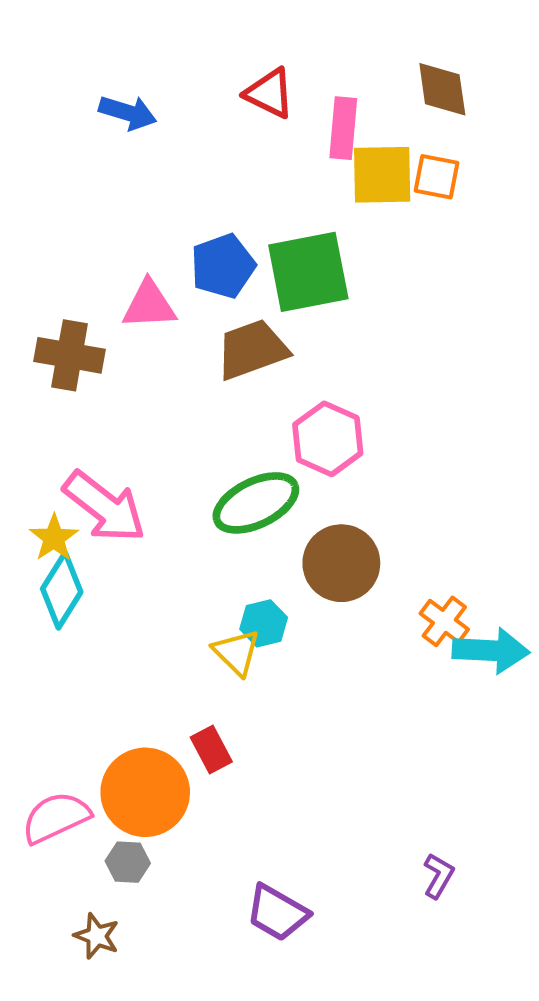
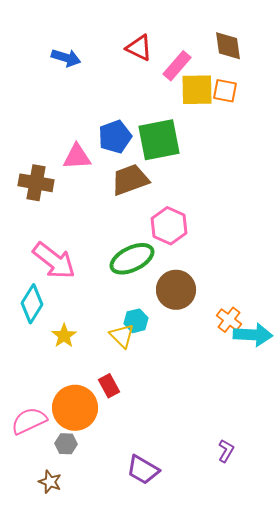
pink rectangle: (343, 128) -> (177, 66), turned 36
yellow star: (54, 538) -> (64, 336), moved

